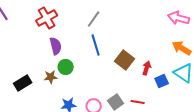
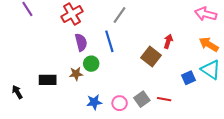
blue line: (96, 45) -> (109, 41), moved
red arrow: (147, 68) -> (168, 41), moved
black rectangle: (23, 83) -> (48, 80), turned 30

